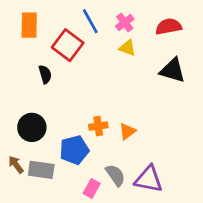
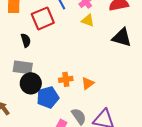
red square: (68, 45) -> (43, 18), turned 30
black circle: (32, 127) -> (31, 83), moved
gray rectangle: (41, 170) -> (23, 67), moved

